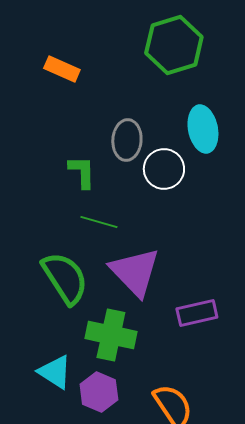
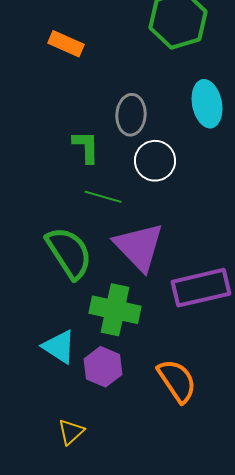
white circle: (164, 169) -> (155, 161), moved
purple rectangle: (197, 313) -> (201, 288), size x1.4

